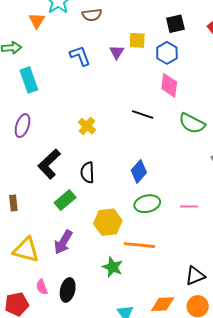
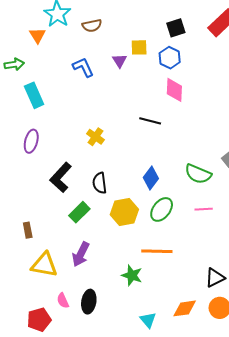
green semicircle: (192, 123) -> (198, 174), moved
brown rectangle: (13, 203) -> (28, 230), moved
green ellipse: (147, 204) -> (162, 209), turned -35
yellow hexagon: (108, 222) -> (124, 212), moved

